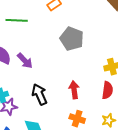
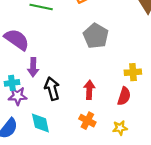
purple arrow: (25, 61) -> (33, 67), moved, turned 36

